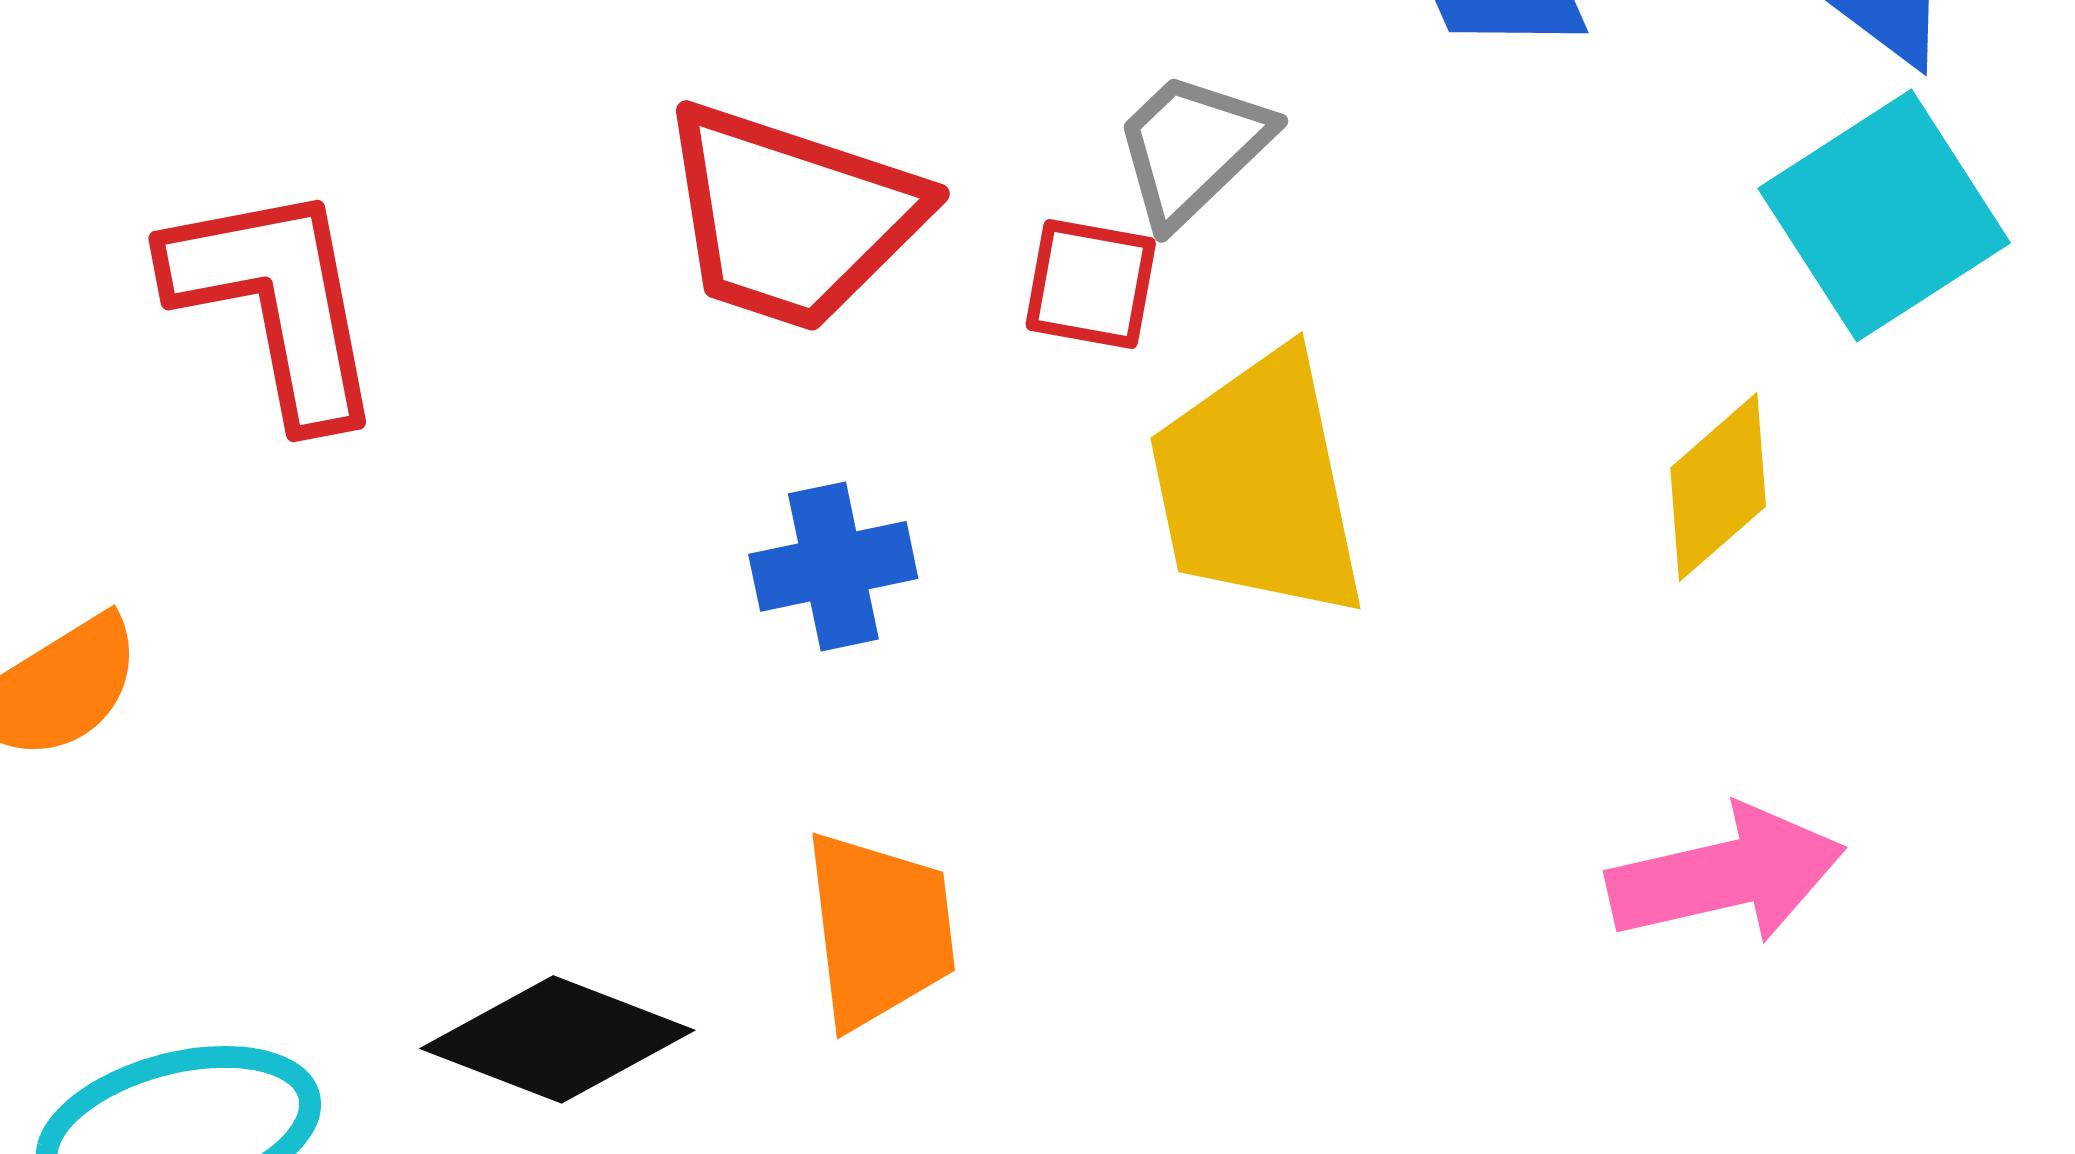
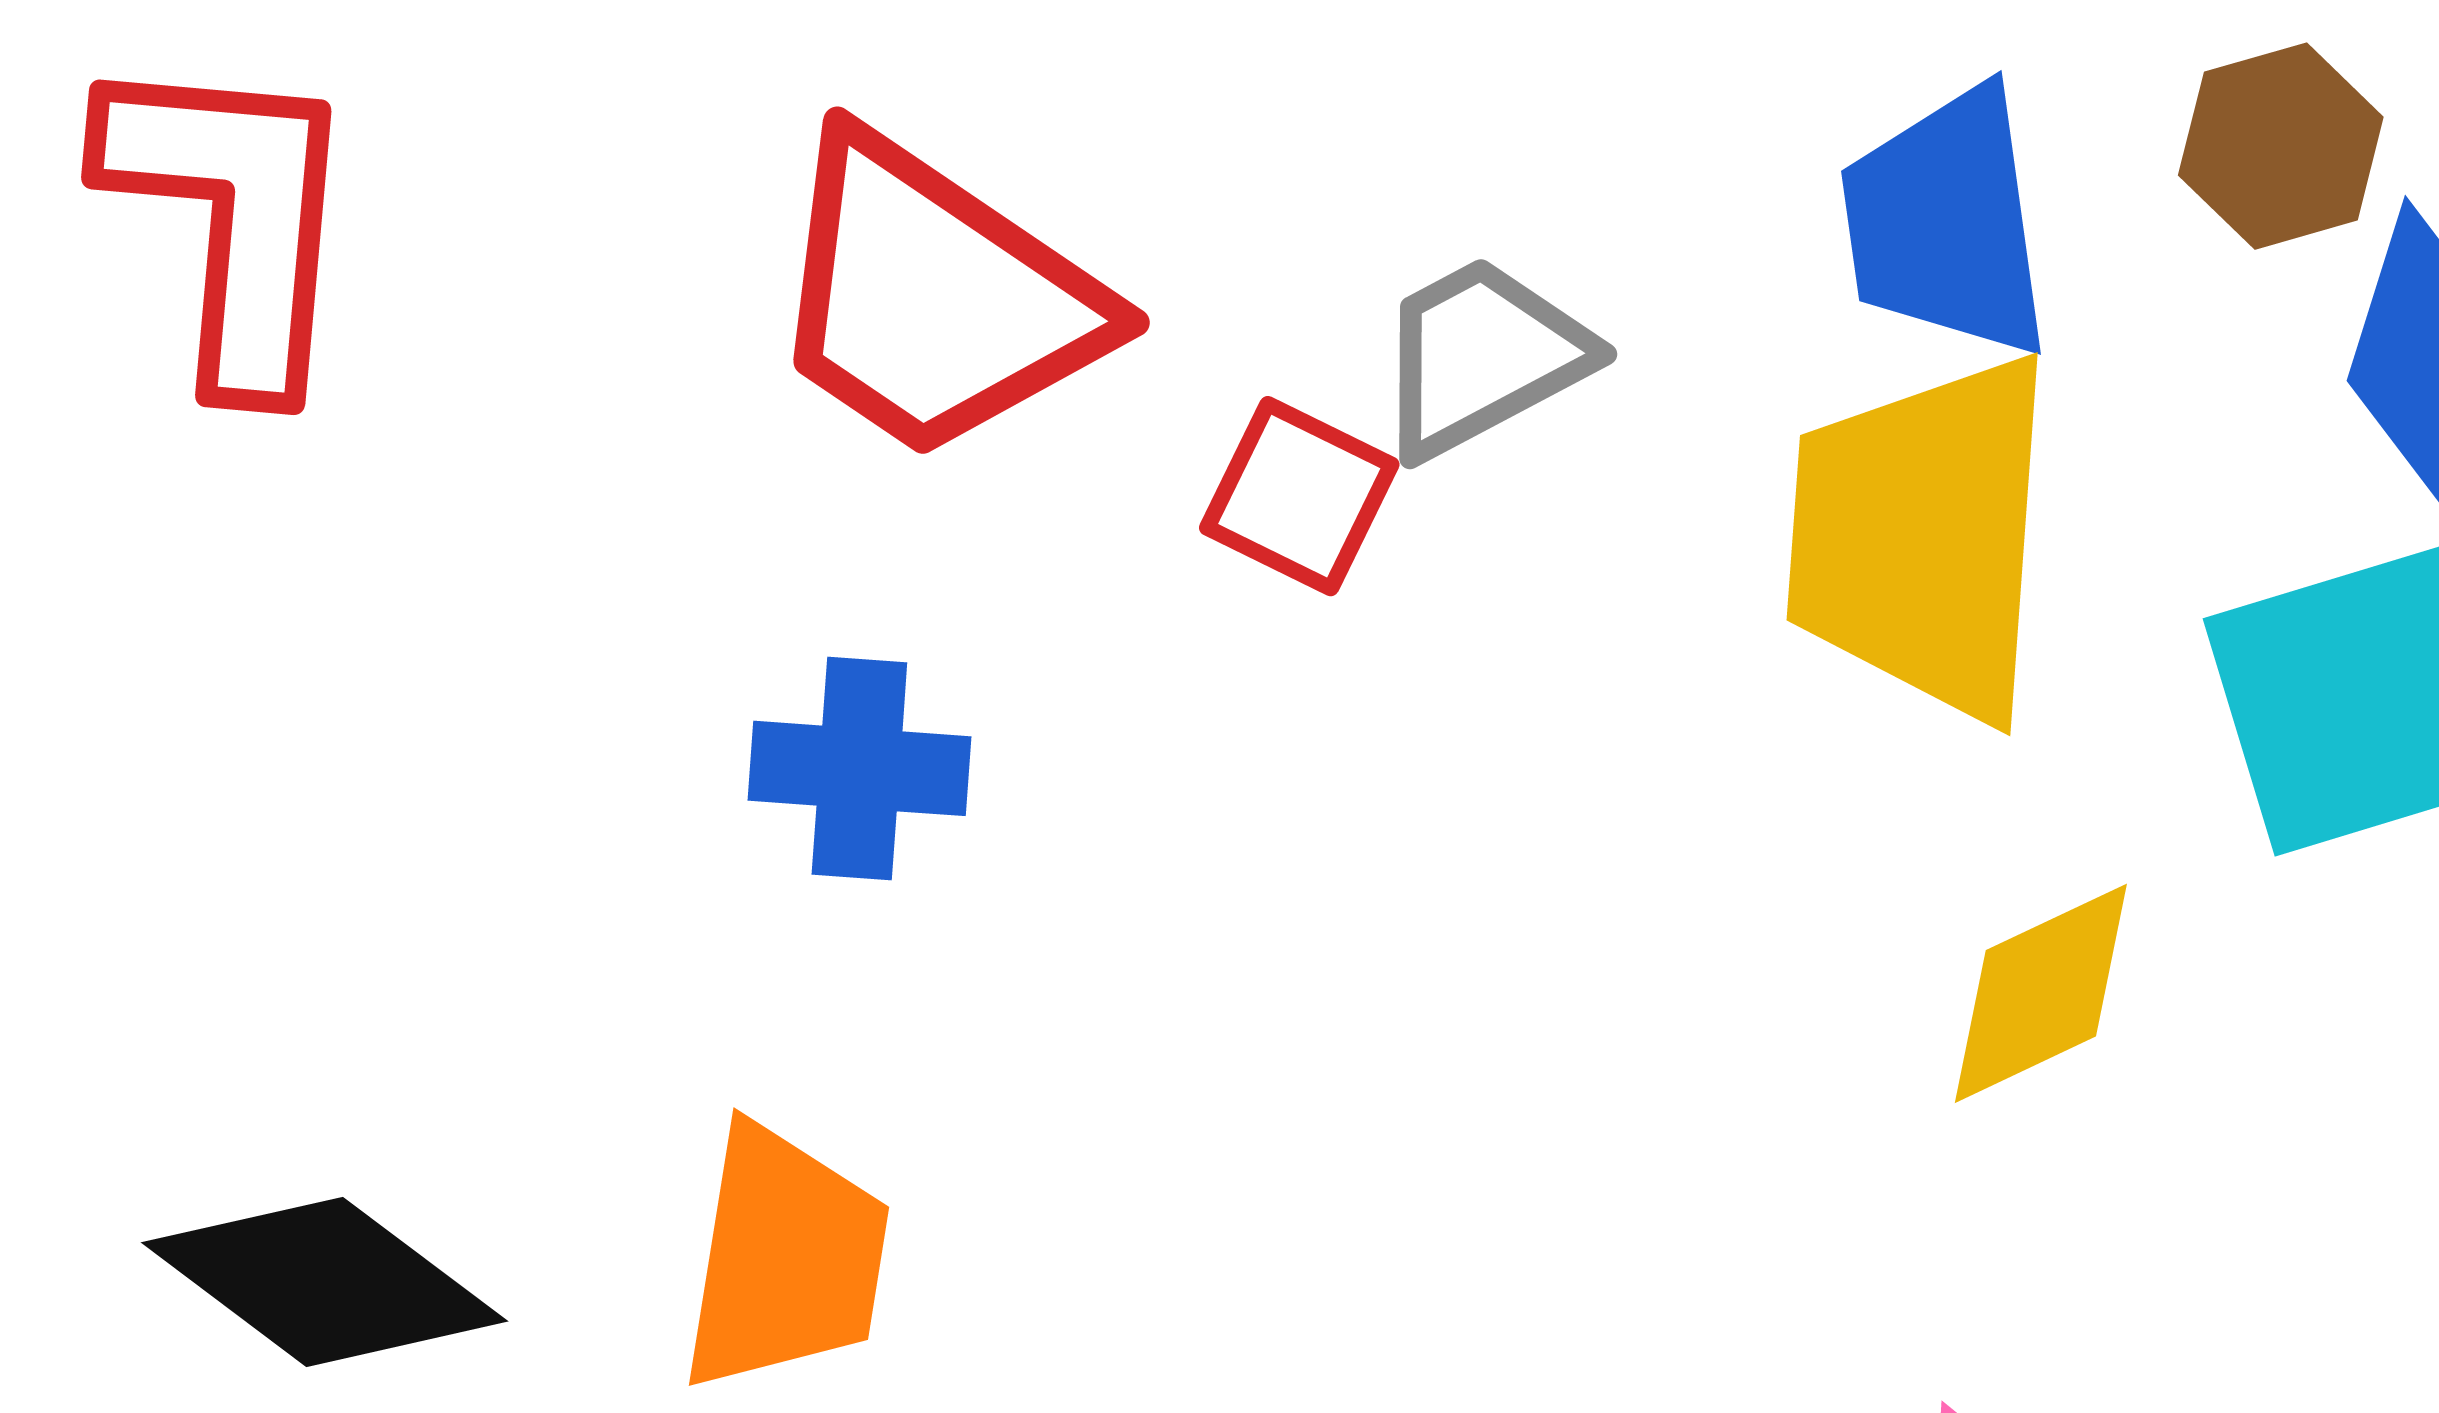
yellow trapezoid: (1258, 486) -> (1922, 537), moved

